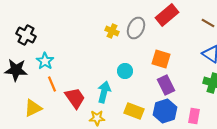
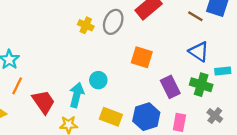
cyan circle: (125, 71) -> (98, 80), moved
orange line: (52, 84) -> (17, 86), turned 49
purple rectangle: (166, 85) -> (170, 87), moved

